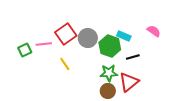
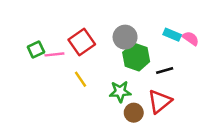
cyan rectangle: (124, 36) -> (172, 35), moved
gray circle: (88, 38) -> (125, 37), moved
green square: (25, 50) -> (36, 49), moved
green star: (109, 73) -> (120, 92), moved

